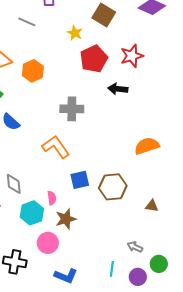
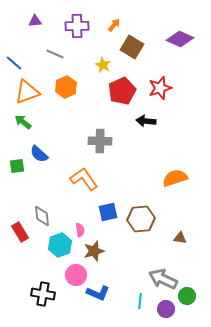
orange hexagon: (33, 71) -> (66, 87), moved
gray arrow: (135, 247) -> (163, 279), size x1.8
blue L-shape: (66, 276) -> (98, 293), moved

